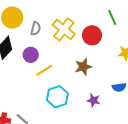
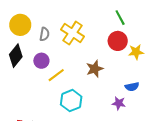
red circle: (92, 35) -> (118, 41), moved
purple star: (94, 100) -> (119, 103), moved

